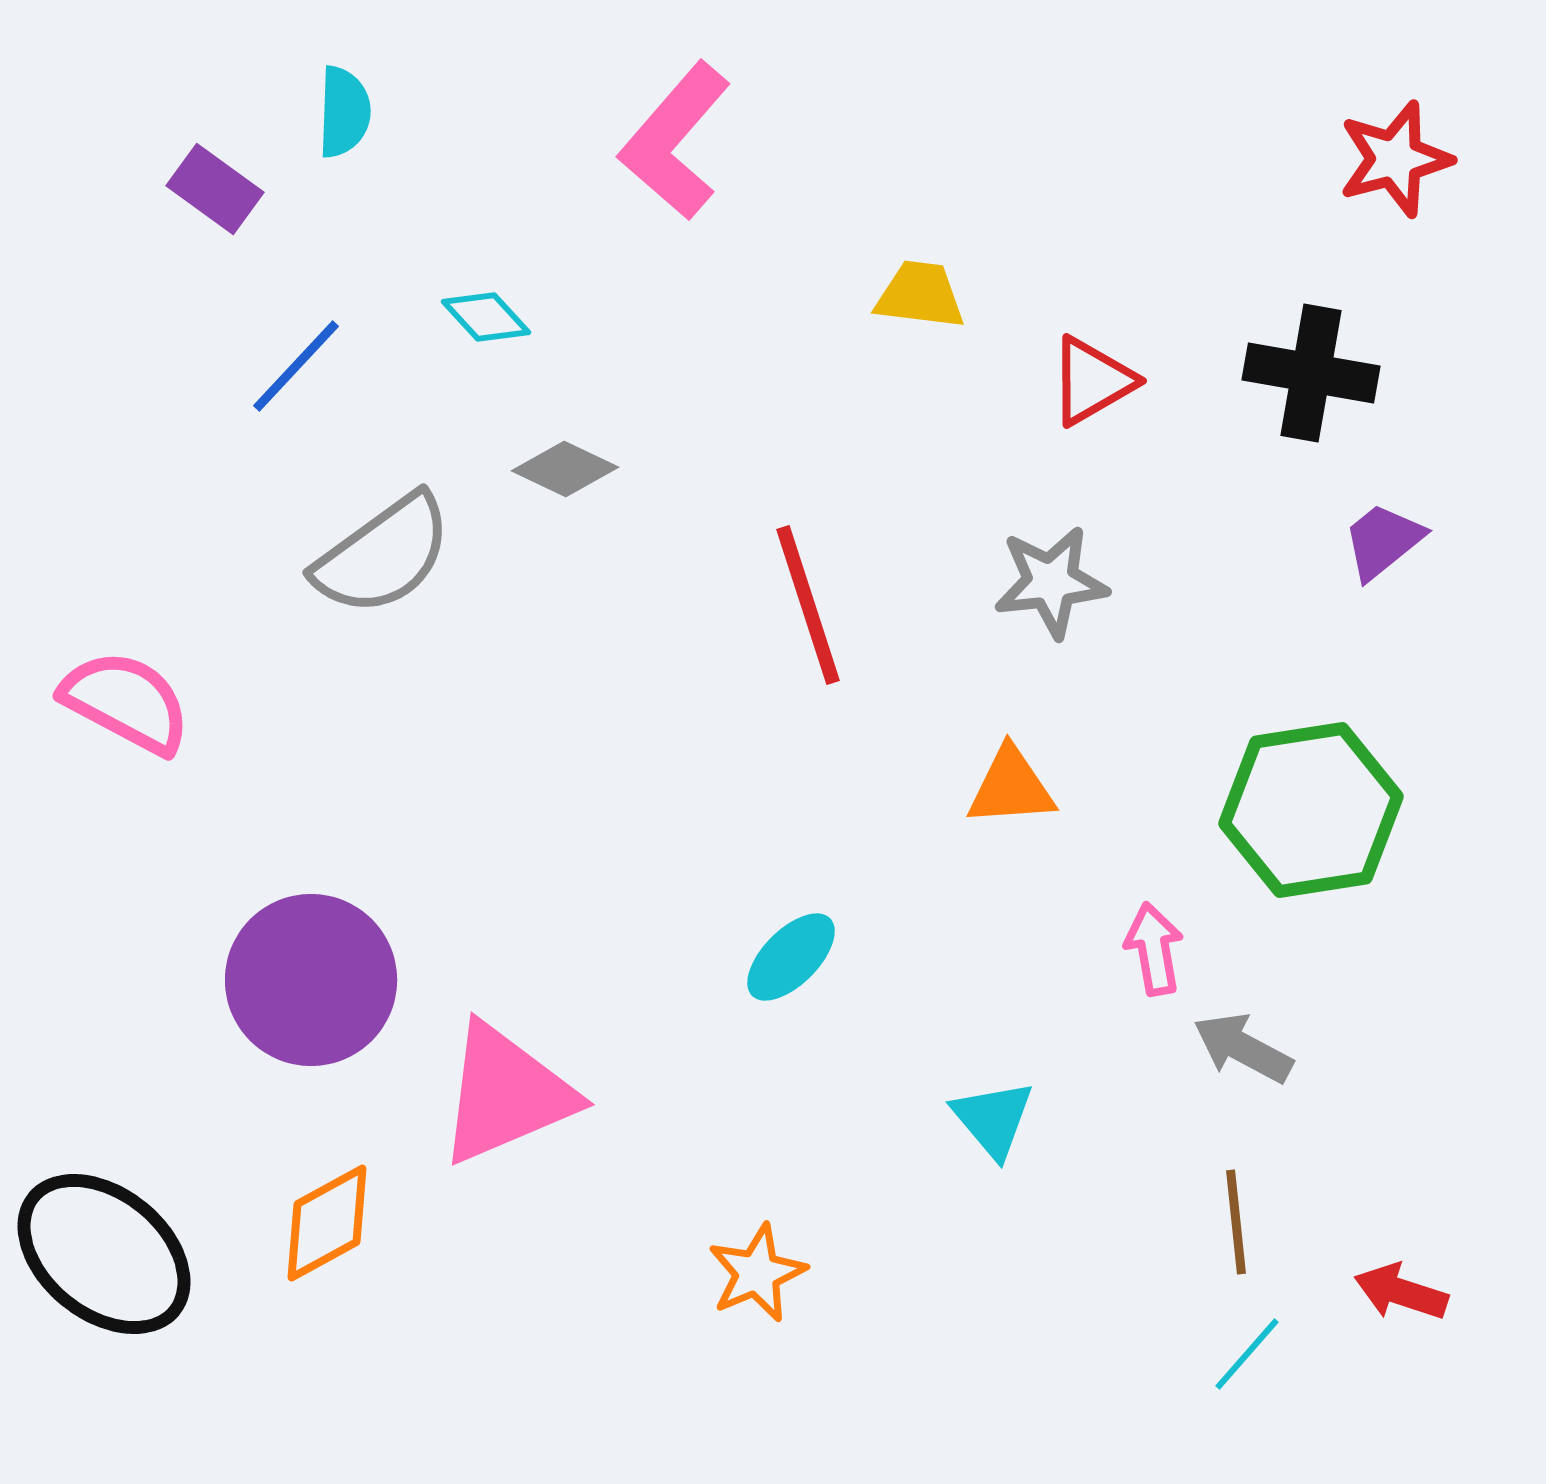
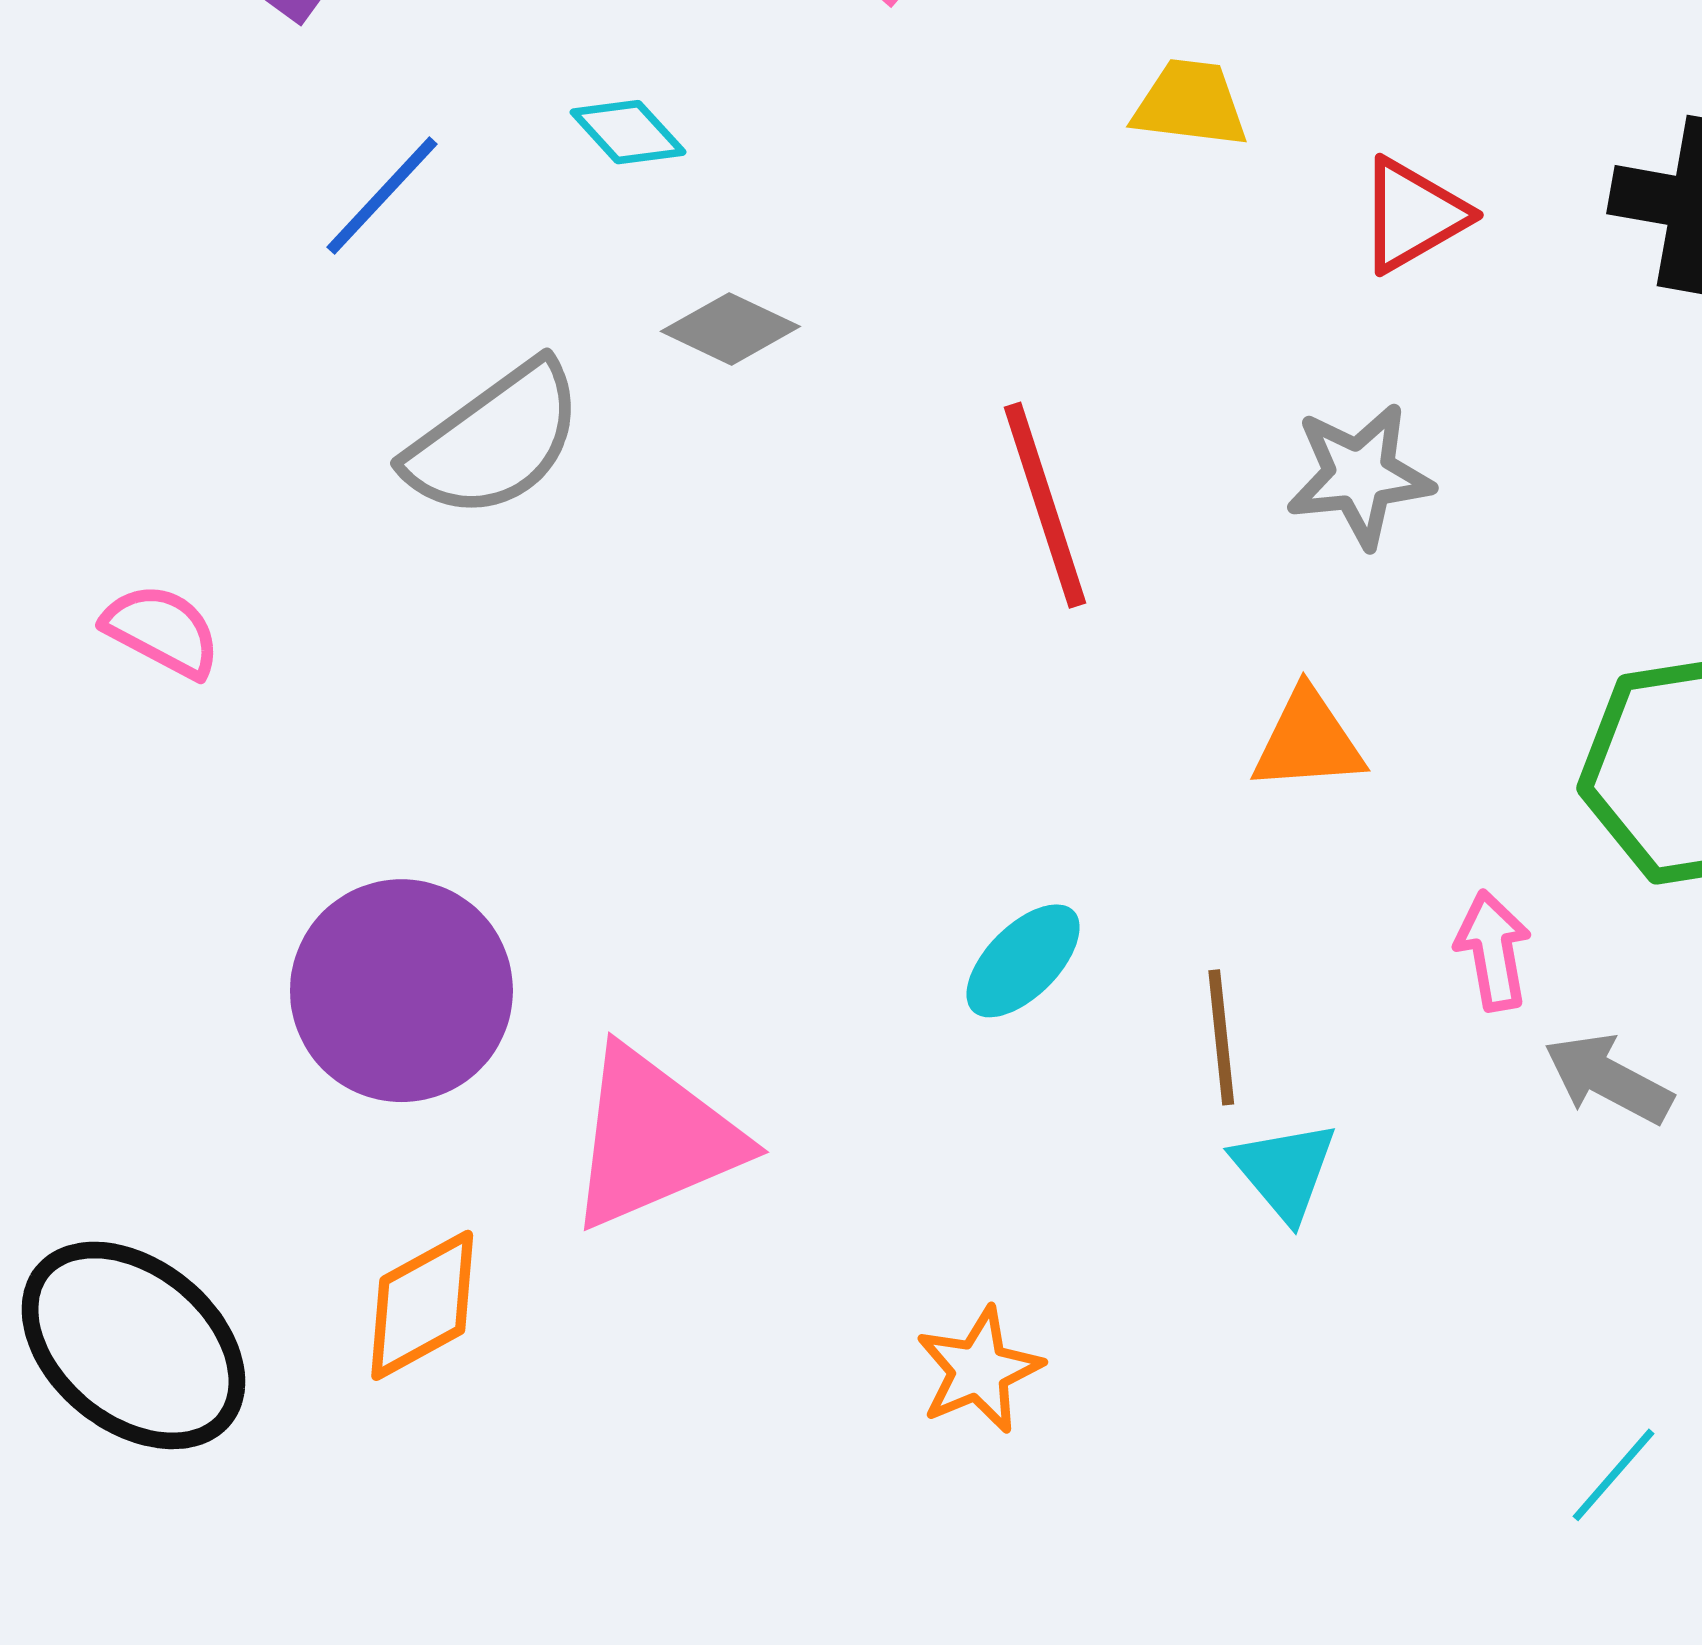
pink semicircle: (126, 702) -> (162, 631), size x0.7
brown line: (1236, 1222) -> (1221, 1037), moved

